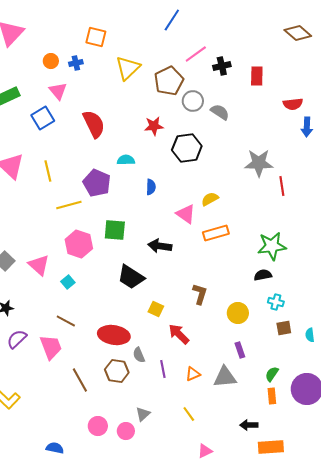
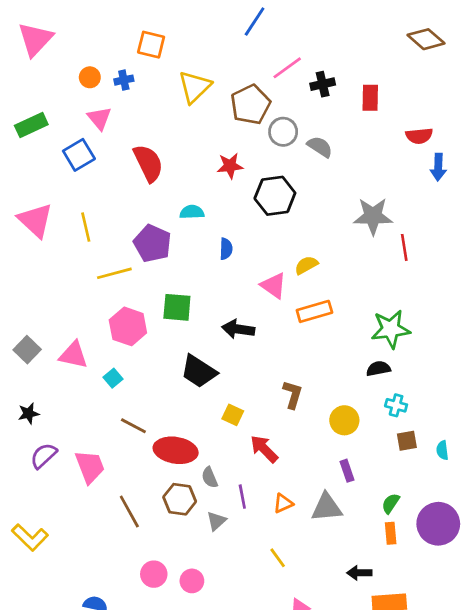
pink triangle: (39, 265) -> (73, 355), turned -30
brown line: (66, 321) -> (133, 426), moved
gray triangle: (143, 414) -> (216, 521), moved

